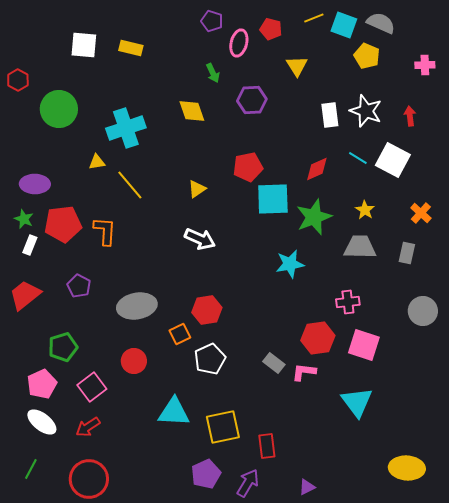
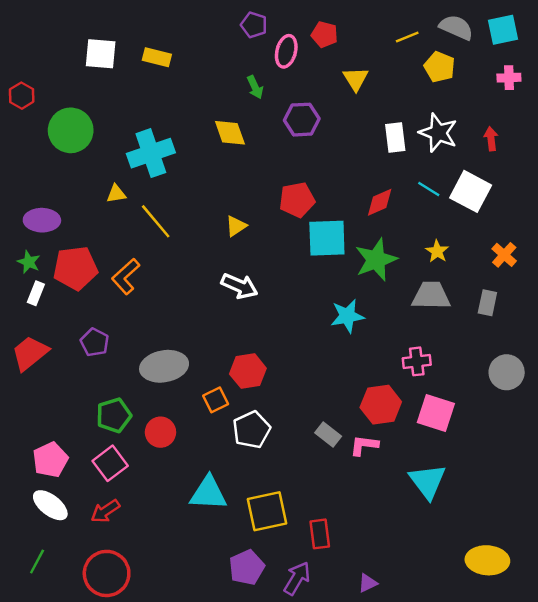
yellow line: (314, 18) -> (407, 37), moved
cyan square: (344, 25) -> (503, 30), moved, turned -32
orange L-shape: (105, 231) -> (126, 276), turned -136
green pentagon: (63, 347) -> (114, 415), moved

